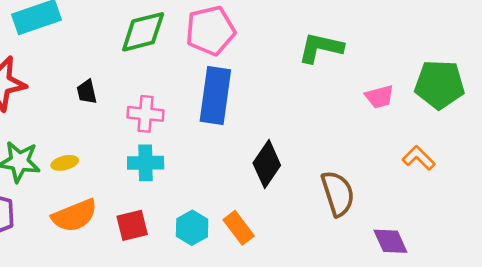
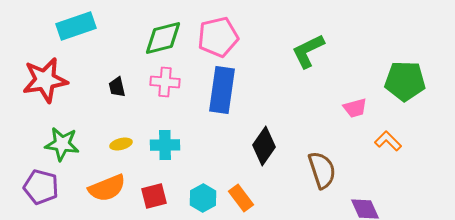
green L-shape: (321, 48) -> (308, 51), turned -39
pink trapezoid: (379, 97) -> (355, 108), moved
pink cross: (146, 114) -> (165, 82), moved
yellow ellipse: (65, 163) -> (121, 144), moved

